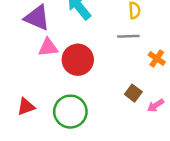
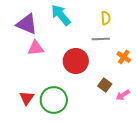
red circle: (78, 60) -> (76, 61), moved
red triangle: (26, 107) -> (27, 98), moved, turned -35

